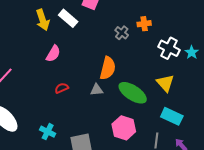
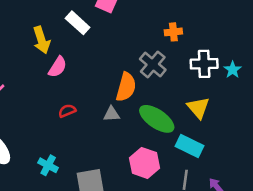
yellow arrow: (43, 20) -> (41, 40), moved
gray cross: (122, 33) -> (153, 64), moved, size x1.5
white cross: (169, 48) -> (204, 64), turned -30
cyan rectangle: (172, 116) -> (189, 146), moved

